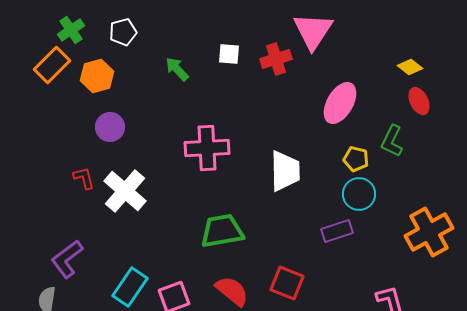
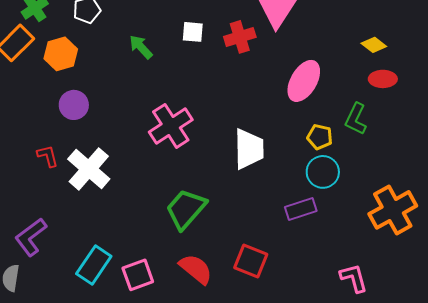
red ellipse: (419, 101) -> (383, 79), turned -64
pink cross: (207, 148) -> (171, 126), turned -30
green trapezoid: (222, 231) -> (186, 209), turned -39

